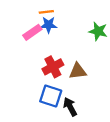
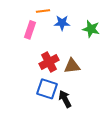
blue star: (49, 25) -> (62, 23), moved
pink rectangle: (32, 32) -> (30, 30), turned -36

